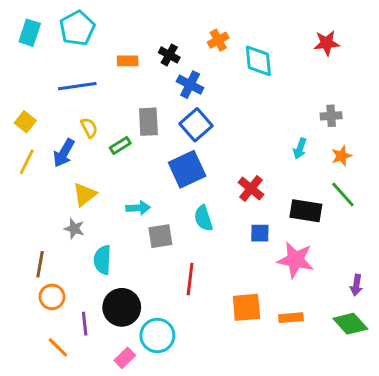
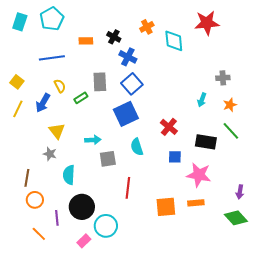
red star: (327, 43) -> (207, 23), moved, size x1.4
yellow triangle: (85, 194) -> (57, 131), turned -30
orange rectangle: (291, 318) -> (196, 203), moved

